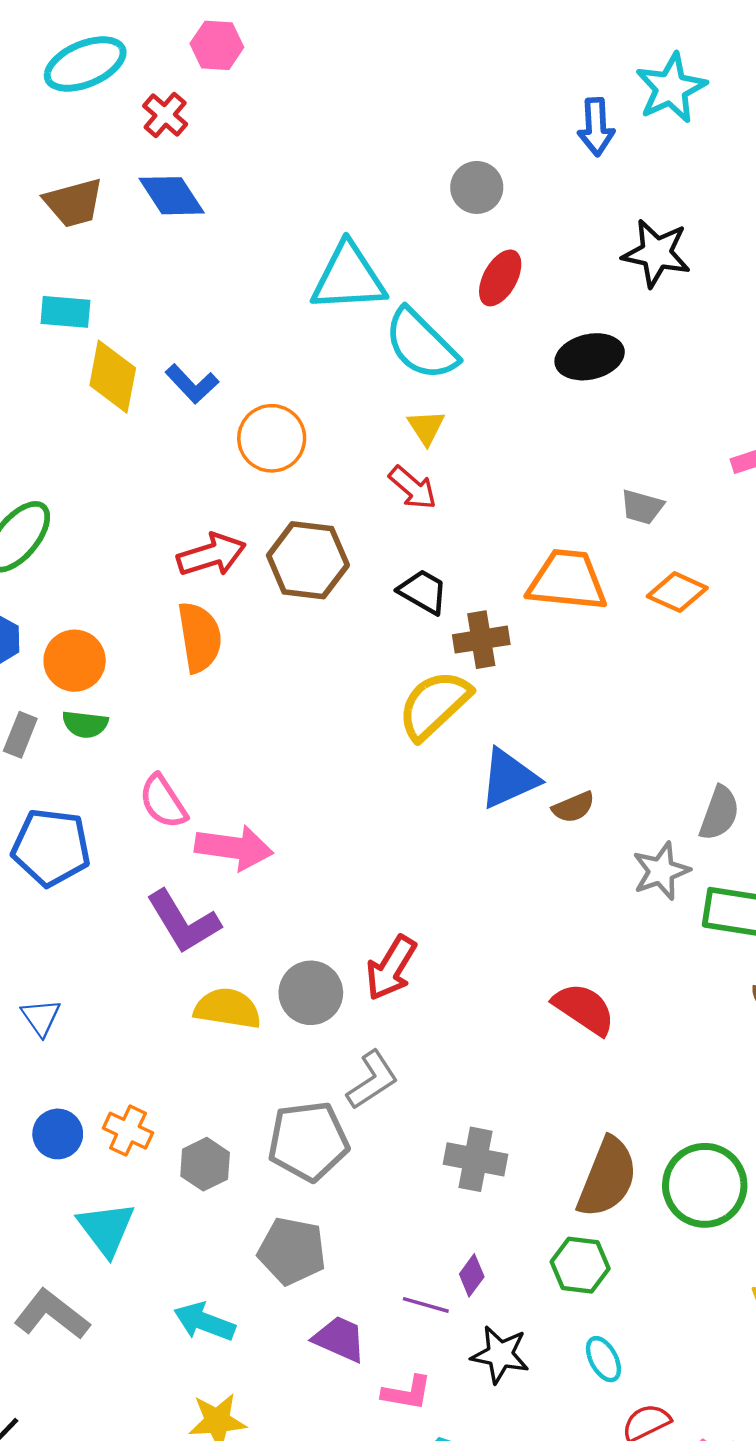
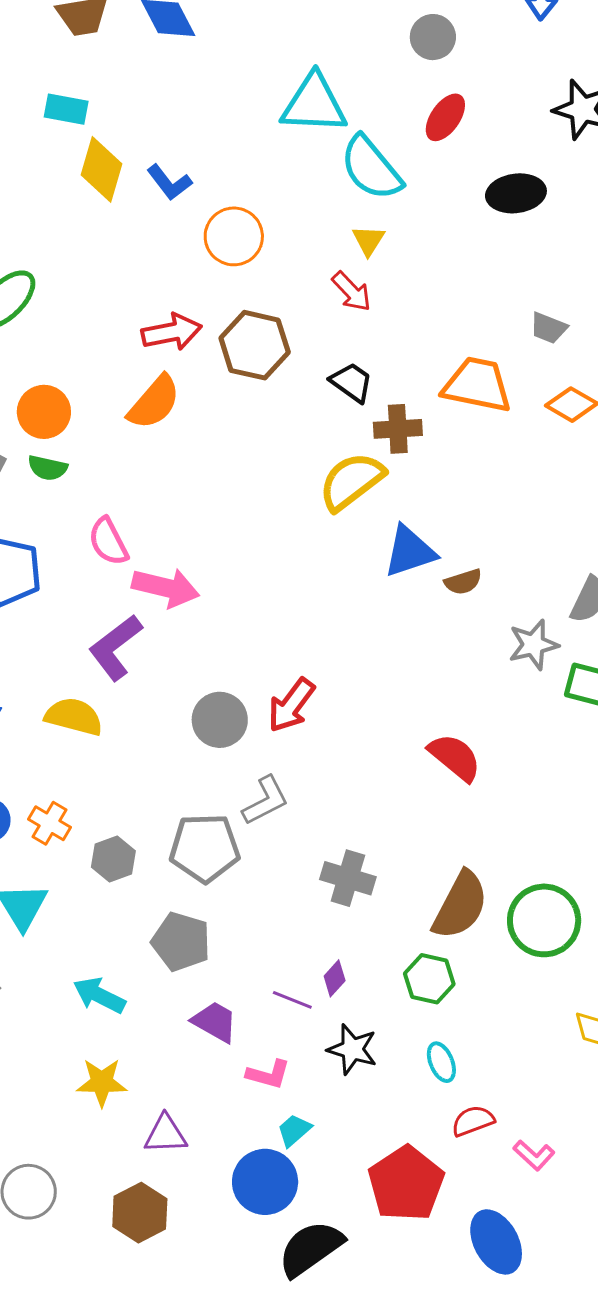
orange semicircle: (200, 637) -> (154, 402), turned 44
purple L-shape: (183, 922) -> (115, 647), turned 78
yellow semicircle: (227, 1008) -> (74, 717), moved

